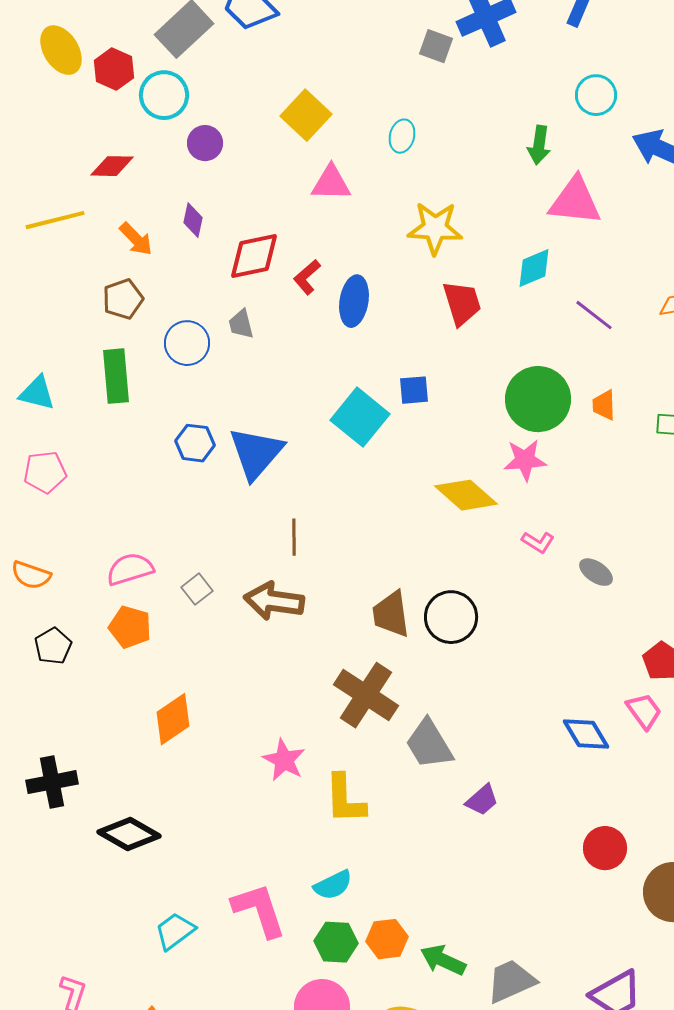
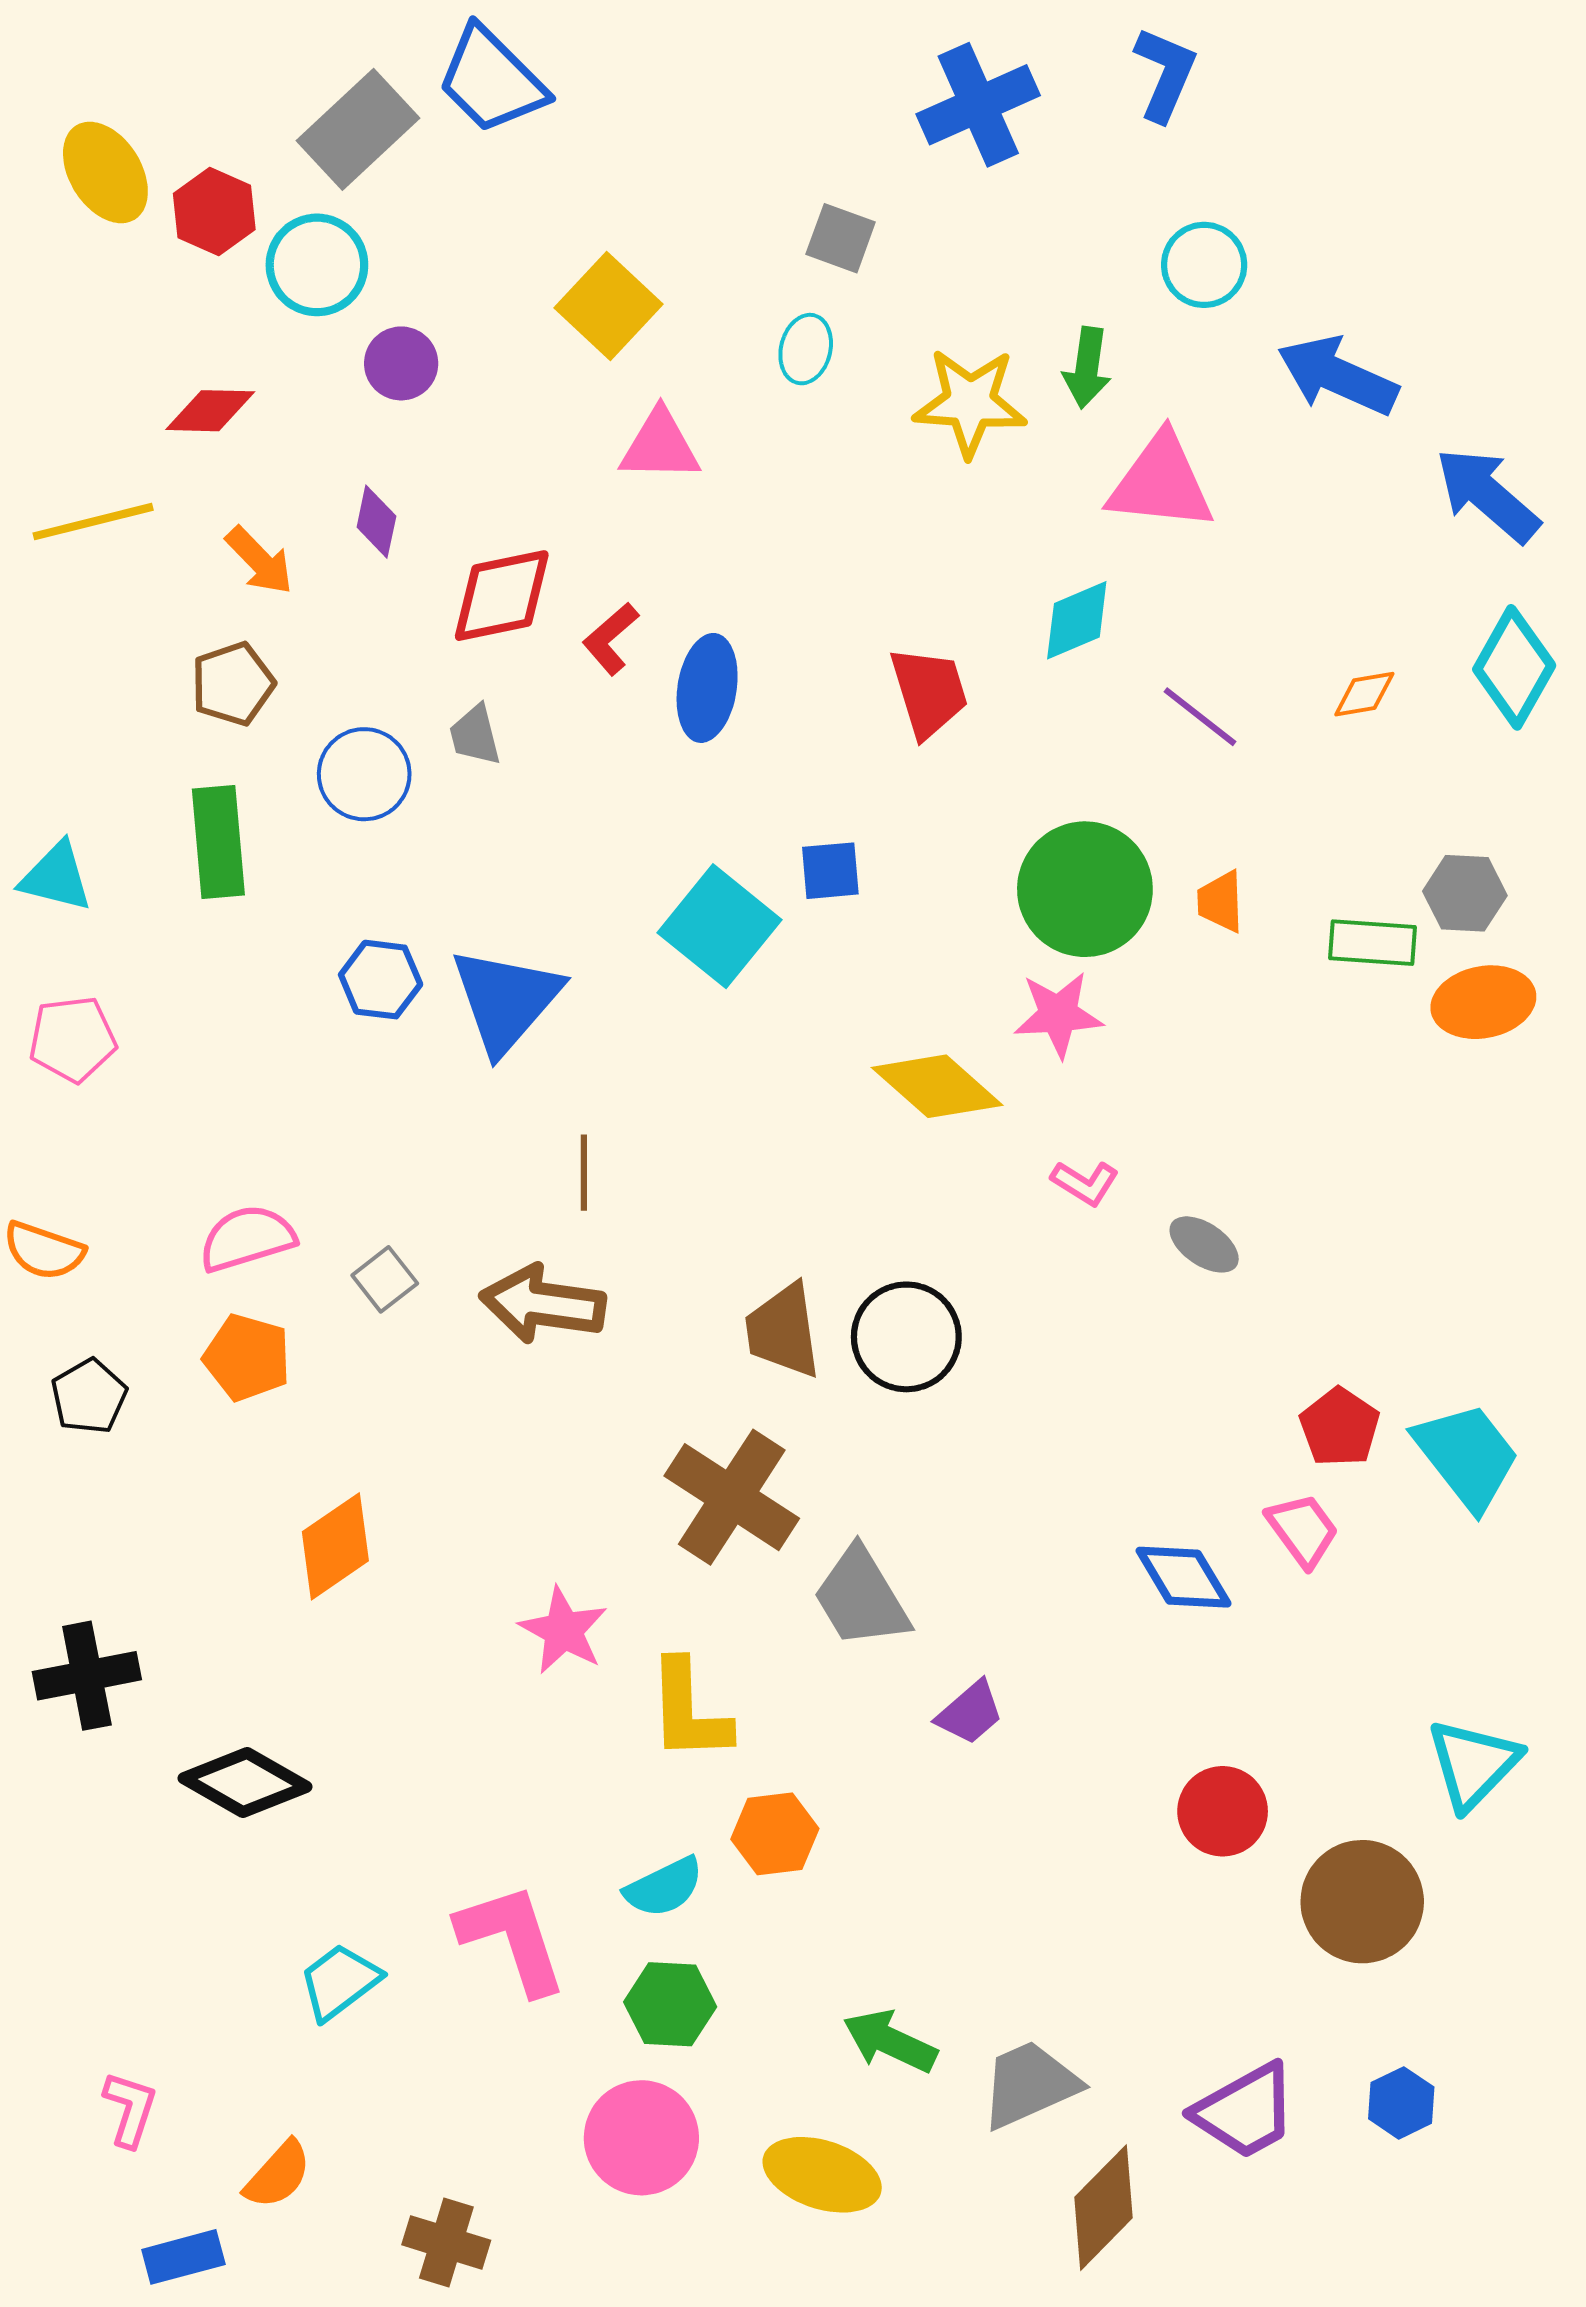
gray square: (436, 46) -> (841, 238), moved
yellow star: (435, 228) -> (970, 402), moved
orange hexagon: (387, 939) -> (775, 1834), moved

